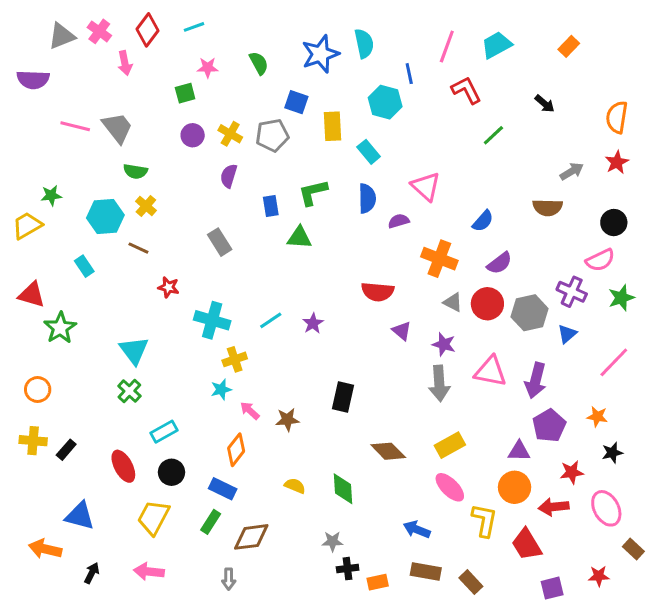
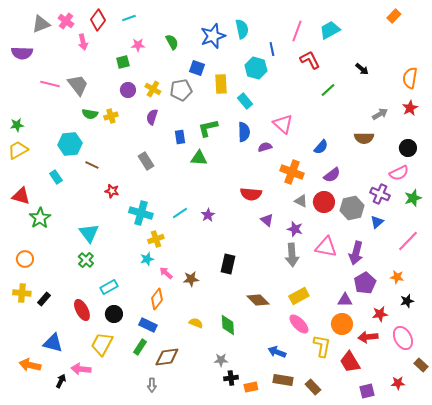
orange rectangle: (569, 46) -> (394, 16), moved
green star: (51, 195) -> (17, 125), moved
yellow cross: (146, 206) -> (111, 116), moved, turned 32
pink arrow: (149, 572) -> (81, 369), moved

